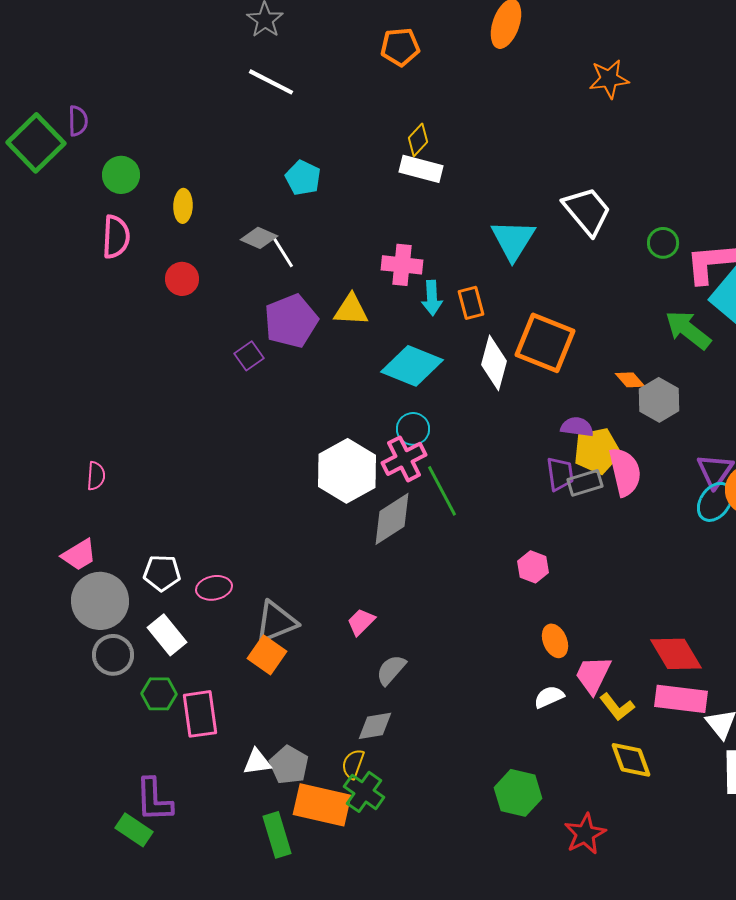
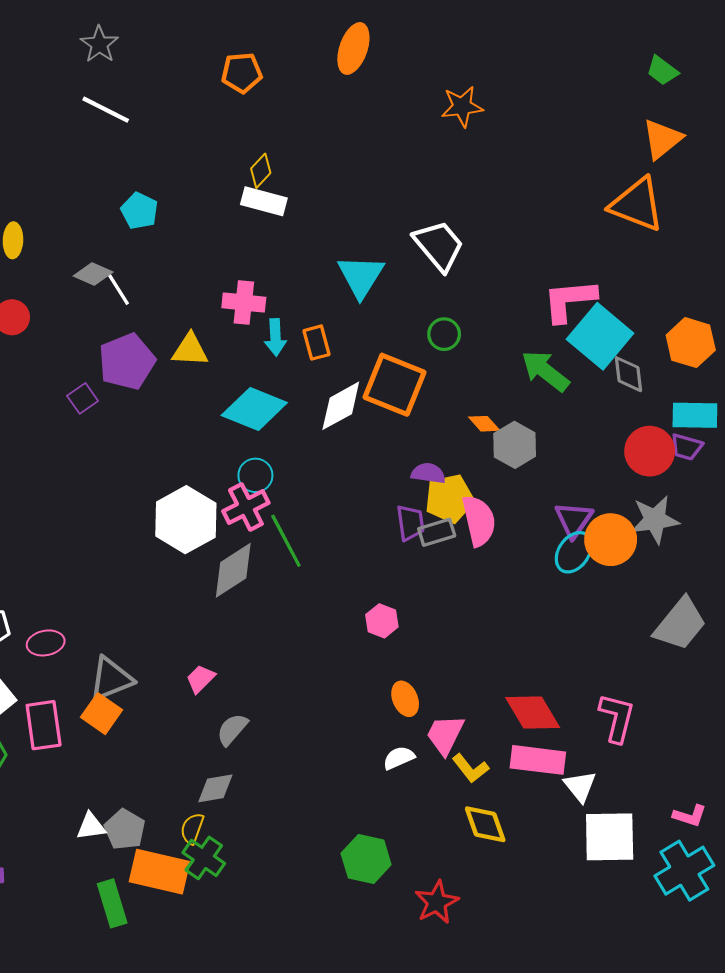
green circle: (663, 243) -> (444, 334), moved
white diamond: (494, 363) -> (341, 406), turned 46
pink rectangle: (200, 714) -> (44, 725), moved

